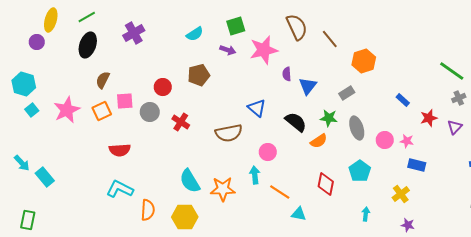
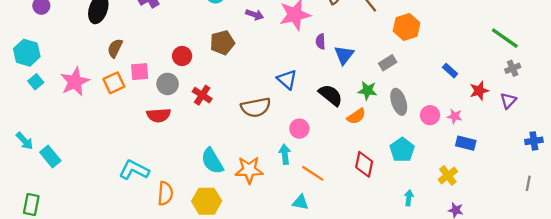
red semicircle: (120, 150) -> (159, 115), moved
cyan triangle: (299, 214) -> (300, 202), moved

